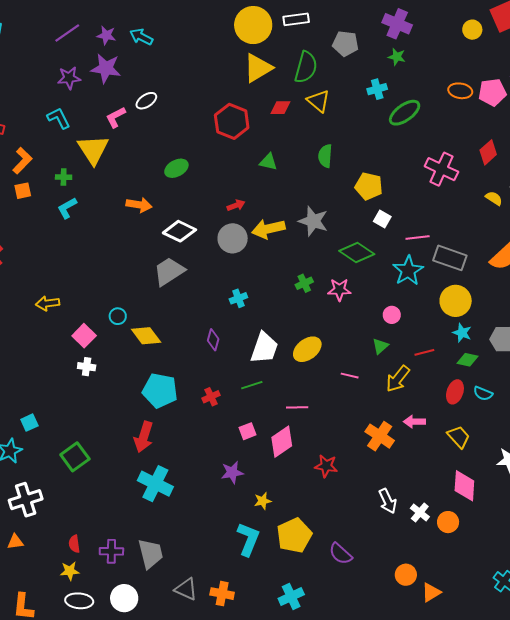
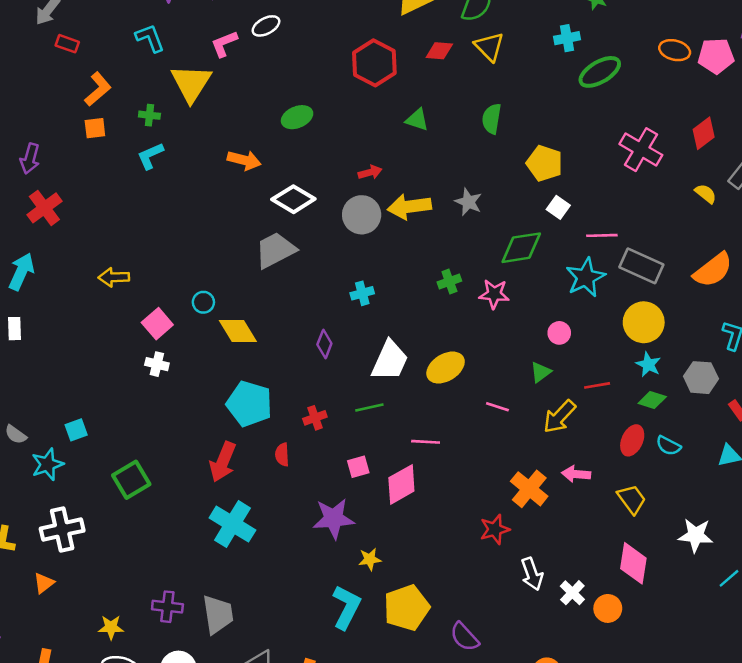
gray star: (313, 221) -> (468, 202), size x0.7
green diamond: (357, 252) -> (521, 248), turned -48
red star: (326, 466) -> (495, 529), moved, turned -30
purple star: (232, 472) -> (334, 519), size x1.4
orange triangle: (15, 542) -> (44, 583), turned -36
red semicircle: (74, 544) -> (282, 455), moved

